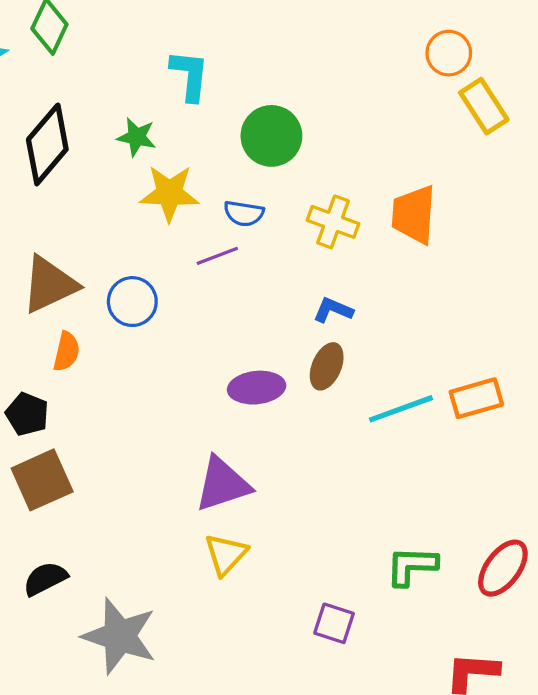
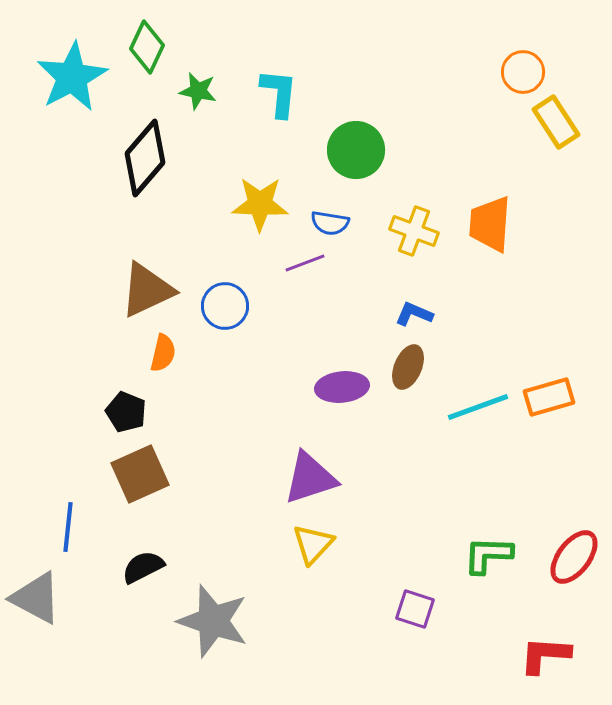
green star: (137, 137) -> (198, 91), moved

